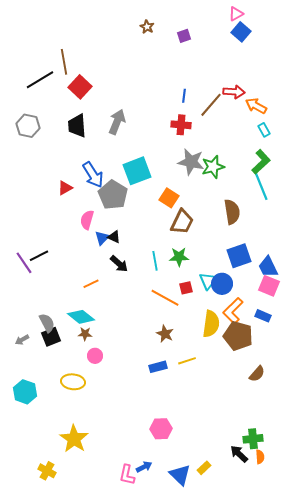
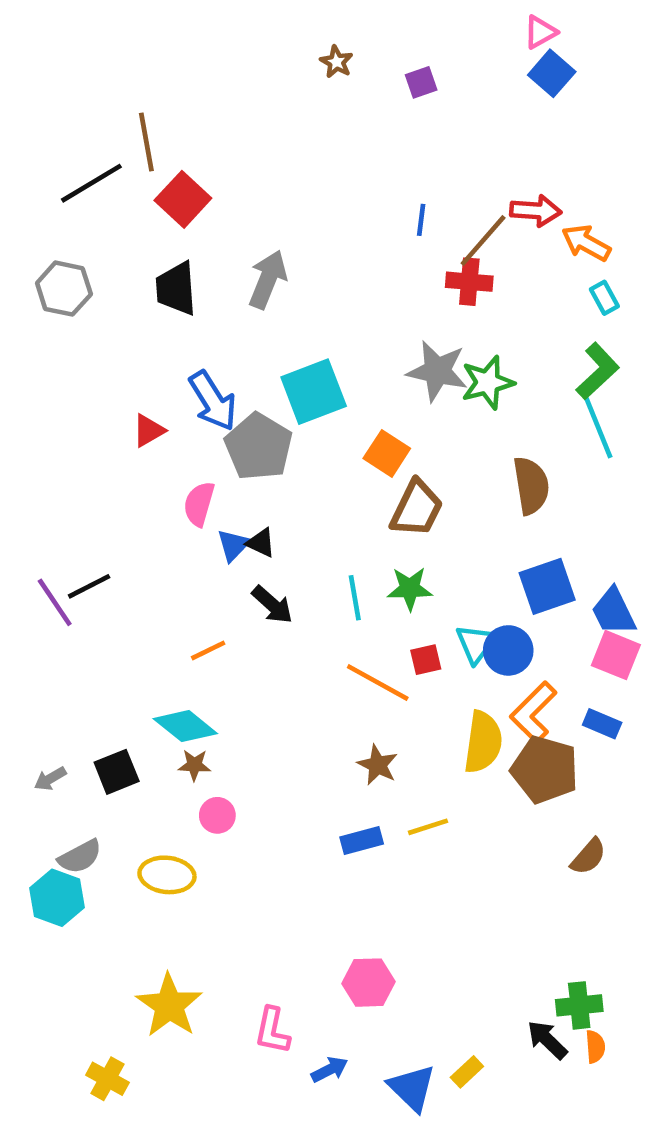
red cross: (181, 125) -> (469, 282), moved
gray semicircle: (47, 323) -> (80, 857), moved, turned 90
pink L-shape: (127, 475) -> (272, 1031), moved

